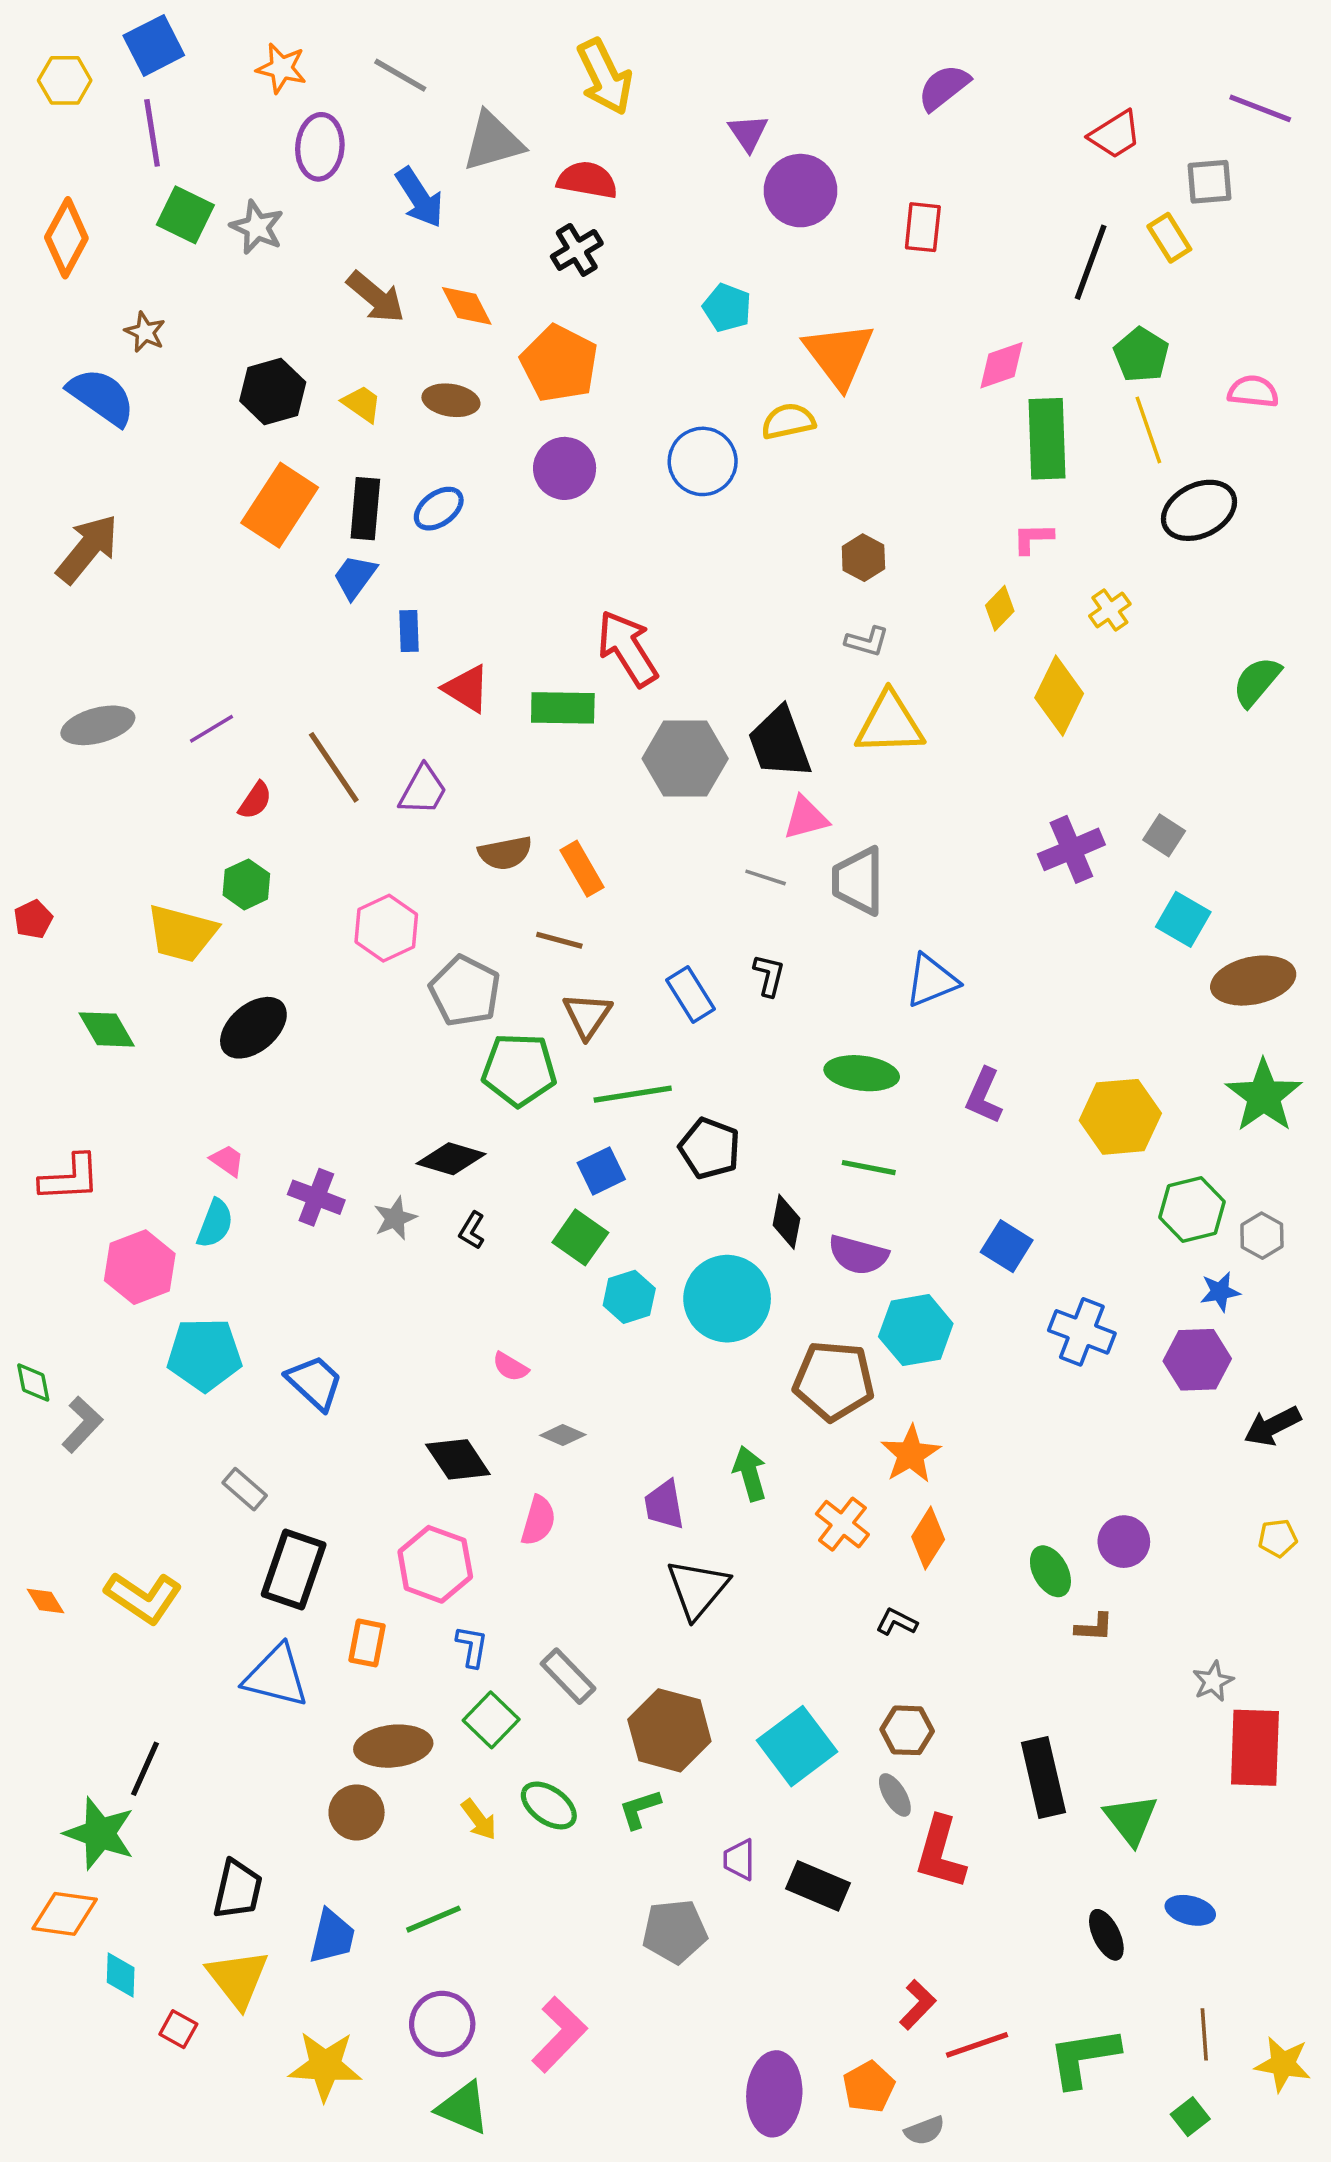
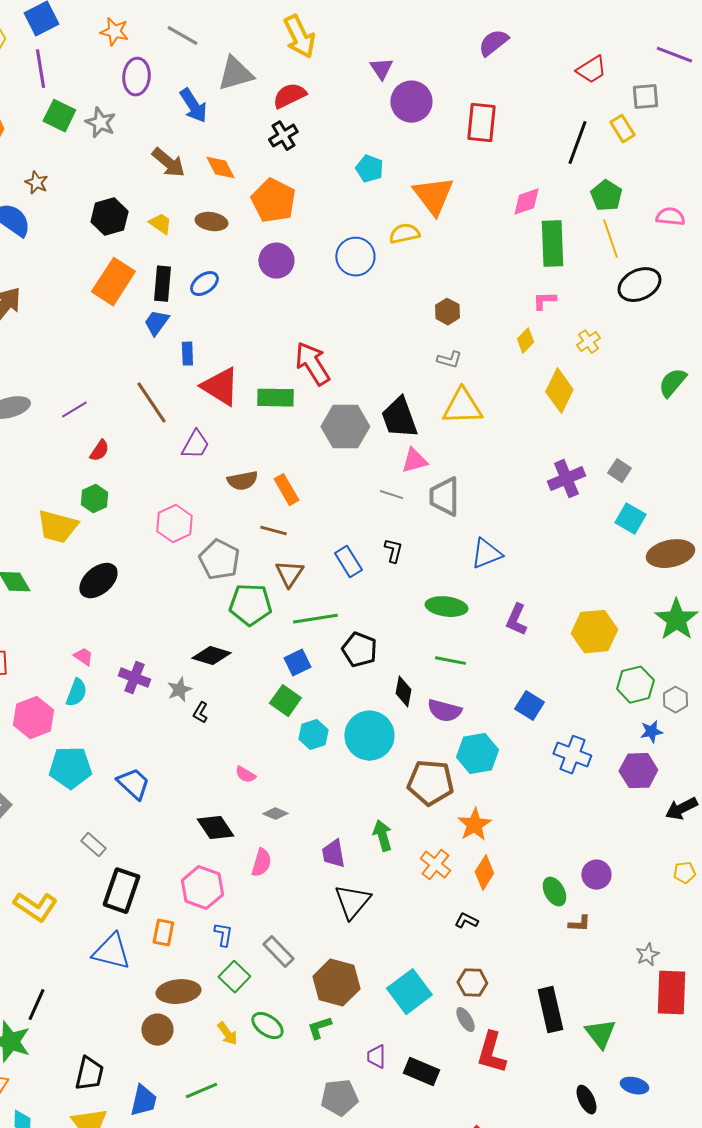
red semicircle: (587, 180) -> (289, 96), turned -36
red rectangle: (923, 227) -> (481, 123), size x1.4
red triangle: (467, 689) -> (220, 387), size x1.4
brown line: (334, 767) -> (151, 403), moved
black L-shape: (472, 1230) -> (200, 713), moved

